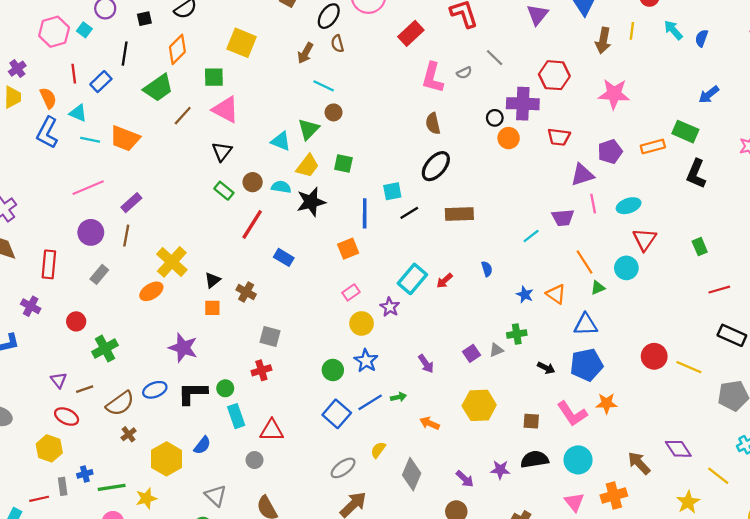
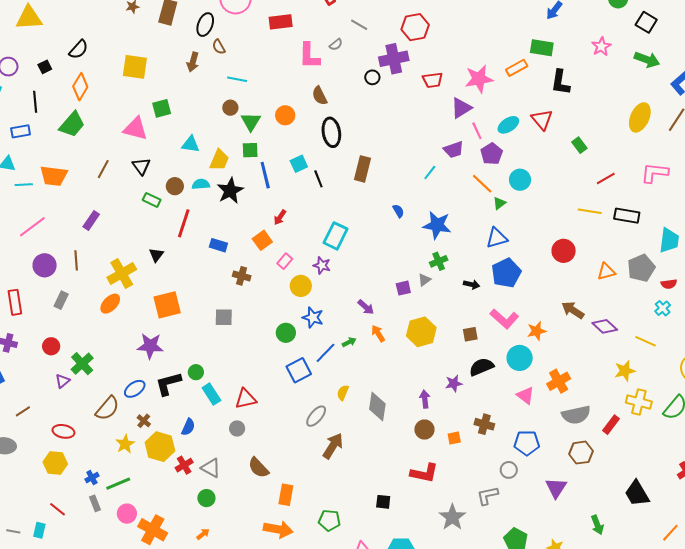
red rectangle: (411, 33) -> (281, 22), turned 50
green square: (214, 77) -> (162, 108), moved
blue rectangle: (101, 82) -> (21, 131), turned 48
cyan line: (324, 86) -> (237, 79), moved
pink star: (614, 94) -> (479, 79), moved
brown line: (183, 116) -> (103, 169), moved
green triangle: (309, 129) -> (251, 122), moved
orange circle: (509, 138) -> (285, 115), moved
purple pentagon: (610, 152) -> (492, 154), moved
black ellipse: (436, 166) -> (331, 132), turned -36
purple rectangle: (131, 203) -> (91, 221), moved
blue line: (365, 213) -> (265, 175), moved
black line: (409, 213) -> (318, 179), turned -66
brown rectangle: (459, 214) -> (362, 169), turned -60
red triangle: (645, 239) -> (542, 120), moved
orange square: (348, 249) -> (262, 240), moved
yellow cross: (172, 262) -> (122, 273), turned 32
black triangle: (213, 280) -> (156, 255), moved
red arrow: (445, 281) -> (280, 217), moved
brown cross: (246, 292) -> (242, 276), moved
orange triangle: (556, 294) -> (606, 271), moved, turned -36
blue star: (525, 295) -> (437, 225), size x1.8
orange square: (212, 308) -> (167, 305), size x1.8
purple square: (472, 353) -> (403, 288), turned 35
yellow line: (689, 367) -> (590, 211), moved
red cross: (261, 370) -> (184, 465), moved
purple triangle: (59, 380) -> (63, 381), moved, turned 42
brown line: (85, 389) -> (23, 411), moved
orange star: (606, 403) -> (537, 331), moved
blue square: (337, 414) -> (299, 370), turned 35
orange arrow: (430, 423) -> (378, 334), moved, turned 48
brown cross: (129, 434) -> (144, 421), moved
brown arrow: (639, 463) -> (573, 310), moved
purple arrow: (465, 479) -> (425, 399), turned -126
gray rectangle: (63, 486) -> (95, 503), moved
yellow star: (146, 498) -> (125, 444), moved
red line: (39, 499) -> (57, 509), turned 66
yellow star: (688, 502) -> (625, 371), turned 30

